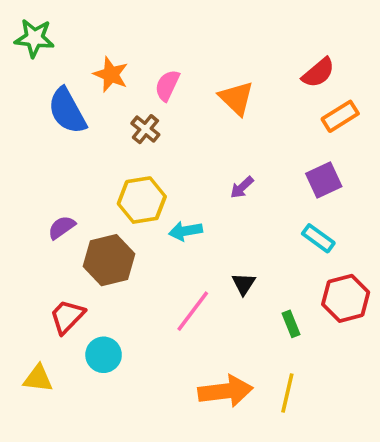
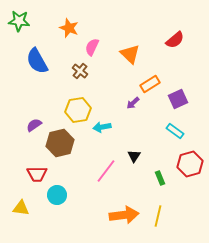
orange star: (111, 74) -> (69, 28), moved
orange rectangle: (340, 116) -> (150, 84), moved
red trapezoid: (67, 317) -> (37, 174), turned -135

